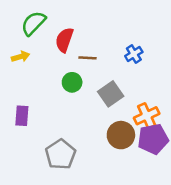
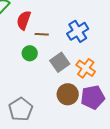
blue cross: (134, 54) -> (78, 31), size x1.5
orange cross: (147, 116) -> (86, 68), moved, turned -30

